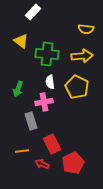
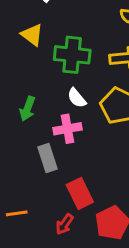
white semicircle: (50, 82) -> (77, 98), turned -32
orange line: (22, 151) -> (17, 213), moved
red arrow: (42, 164) -> (64, 224), turned -80

